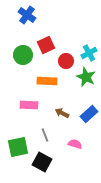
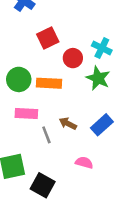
cyan cross: (89, 53) -> (102, 48), turned -35
green circle: (23, 55) -> (19, 79), moved
gray line: (45, 135) -> (46, 135), moved

